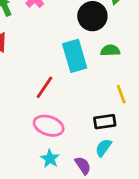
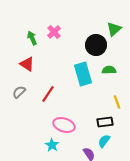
red line: (44, 87) -> (48, 94), moved
cyan star: (50, 159) -> (52, 145), moved

